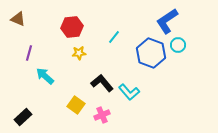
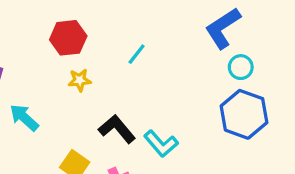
blue hexagon: (151, 53) -> (244, 114), moved

